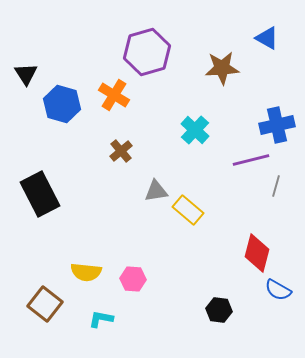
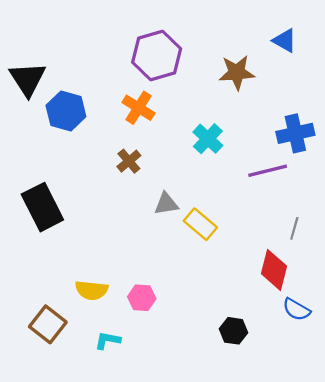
black triangle: (26, 74) -> (28, 79), size x1.5
orange cross: (114, 95) -> (138, 108), moved
gray line: (276, 186) -> (294, 228), moved

